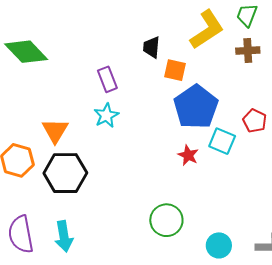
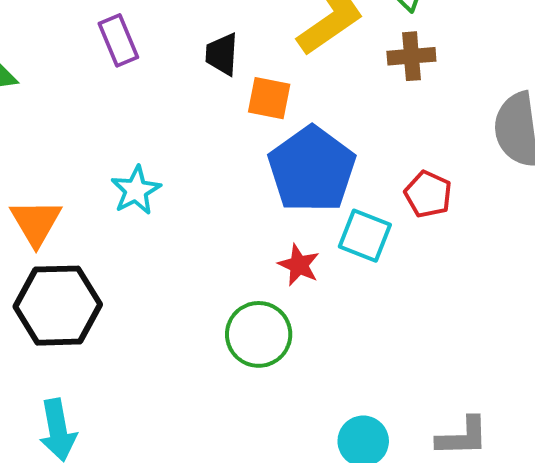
purple rectangle: (107, 79) -> (118, 40), moved
green circle: (166, 220) -> (259, 334), moved

